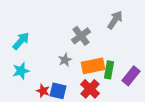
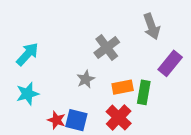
gray arrow: (115, 20) -> (152, 26), turned 126
orange rectangle: (93, 66) -> (123, 87), size x0.7
purple rectangle: (131, 76) -> (170, 63), moved

